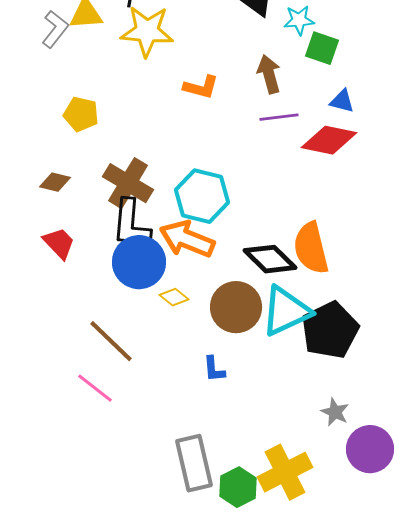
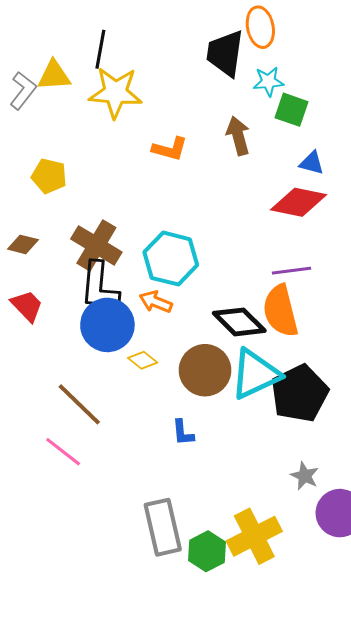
purple line: (279, 117) -> (292, 271), moved
orange arrow: (187, 239) -> (156, 302), size x0.6

